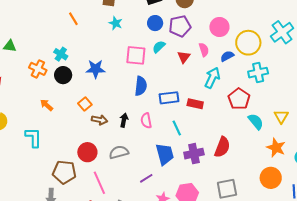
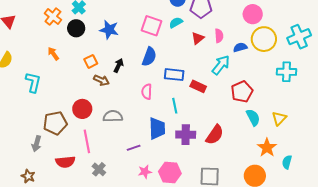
pink circle: (219, 27) -> (253, 14), moved
cyan cross: (258, 73) -> (287, 72), moved
black arrow: (124, 120) -> (119, 65), moved
brown pentagon: (64, 172) -> (55, 123), turned -30

